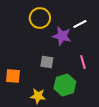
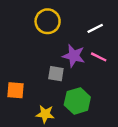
purple star: (62, 36) -> (74, 56), moved
pink line: (83, 62) -> (99, 57), moved, turned -48

